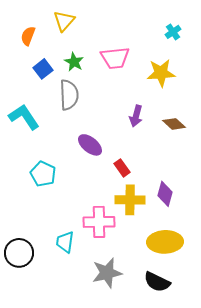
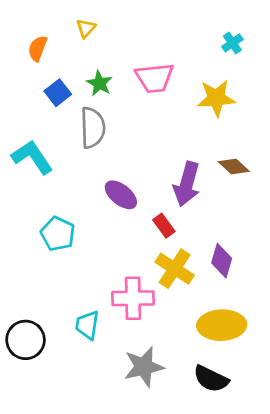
yellow triangle: (64, 21) -> (86, 28), size x0.7
purple arrow: (136, 116) -> (187, 184), moved, size x1.5
yellow cross: (130, 200) -> (175, 269), turned 32

